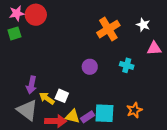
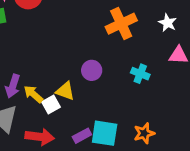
white square: (62, 96) -> (51, 105), turned 32
yellow arrow: (47, 98) -> (33, 94), moved
yellow triangle: (73, 116) -> (65, 91), moved

